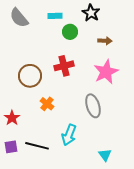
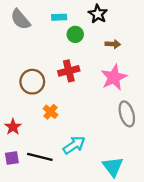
gray ellipse: (93, 106) -> (127, 114), moved
cyan arrow: (69, 135) -> (74, 145), turned -145
cyan triangle: (105, 155) -> (113, 167), size x1.5

